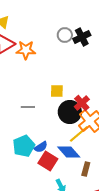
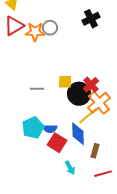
gray circle: (65, 35) -> (50, 28), moved
yellow square: (57, 91) -> (65, 82), moved
blue semicircle: (41, 147) -> (50, 129), turned 32
blue diamond: (69, 152) -> (78, 134), turned 40

